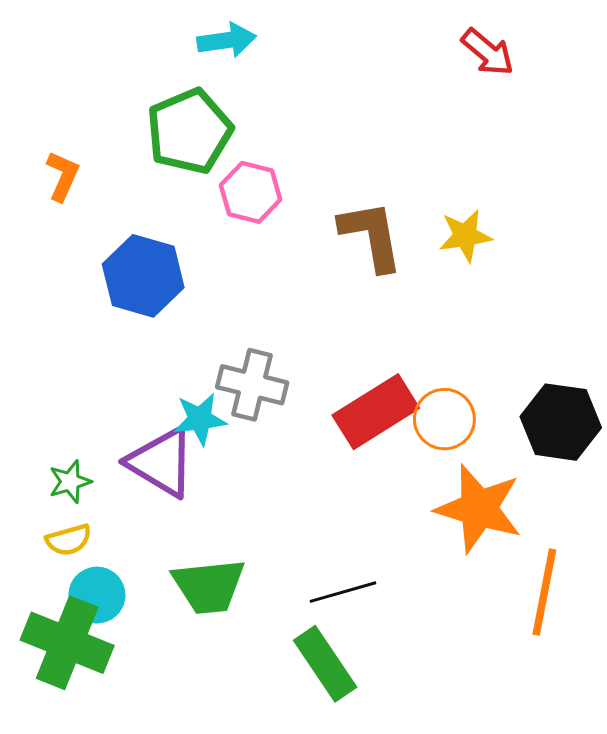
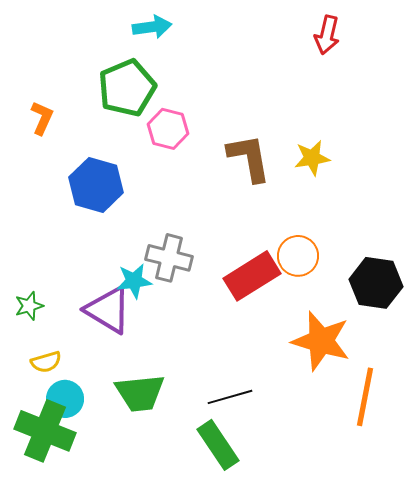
red arrow: (488, 52) -> (327, 35), turned 63
orange circle: (444, 419) -> (298, 256), moved
green star: (70, 482) -> (29, 306), moved

